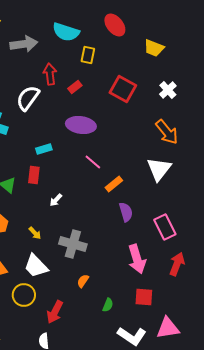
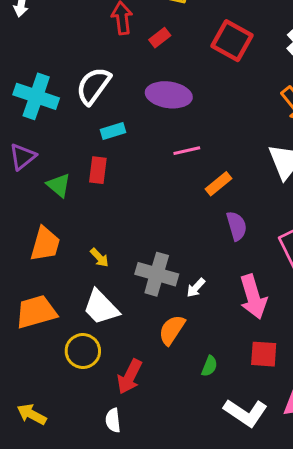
white semicircle: (28, 98) -> (93, 86), moved
pink line: (93, 162) -> (187, 151), turned -54
white arrow: (56, 200) -> (196, 288), moved
orange semicircle: (83, 281) -> (172, 330), size x1.5

